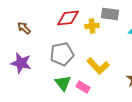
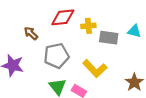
gray rectangle: (110, 14) -> (109, 38), moved
brown arrow: (24, 28) -> (31, 33), moved

